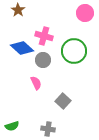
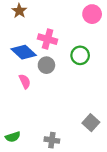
green circle: (74, 51) -> (80, 55), size x0.7
pink semicircle: (36, 83) -> (25, 81), moved
gray square: (63, 101) -> (91, 123), moved

